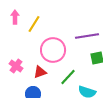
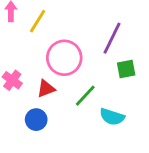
purple line: (87, 36) -> (112, 38), turned -55

